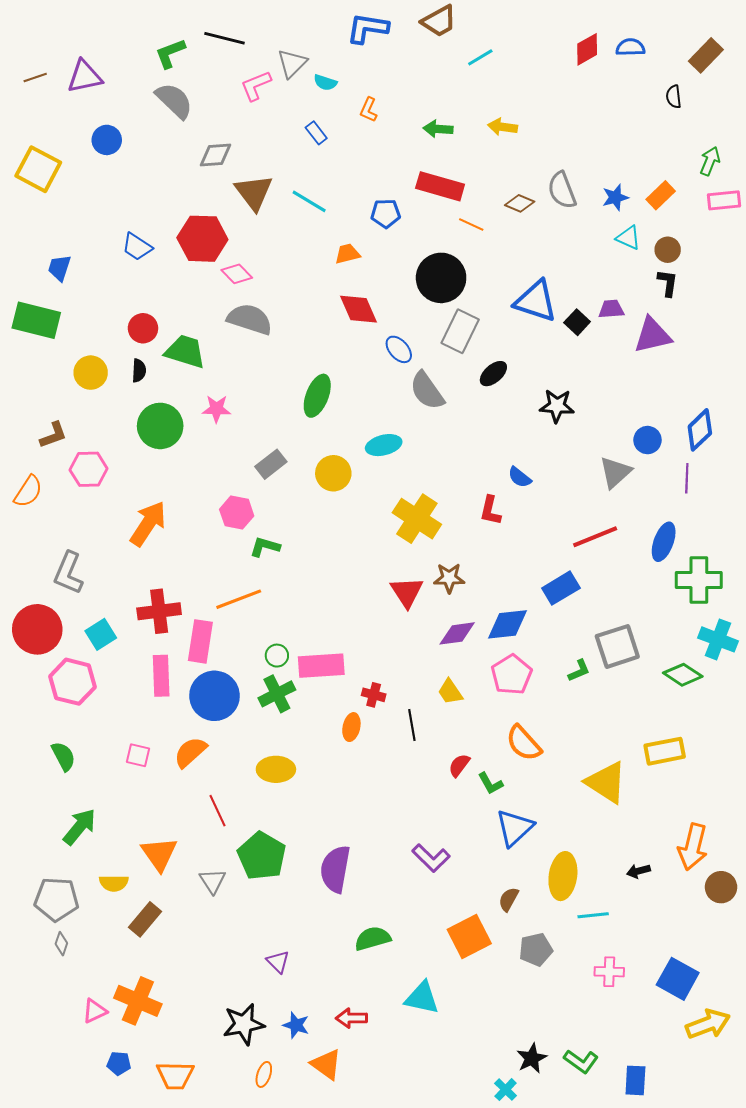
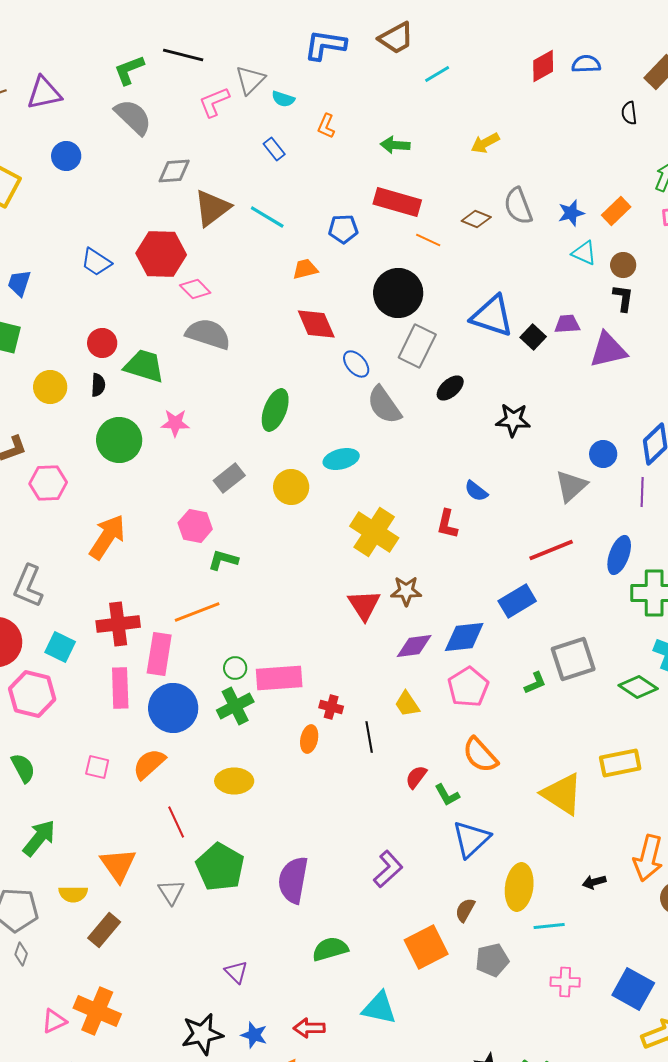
yellow arrow: (502, 127) -> (485, 143), moved, turned -36
brown triangle: (254, 192) -> (212, 208), turned 30
cyan square: (101, 634) -> (60, 647), turned -32
purple L-shape: (431, 858) -> (388, 869), turned -87

